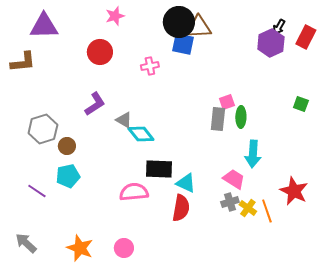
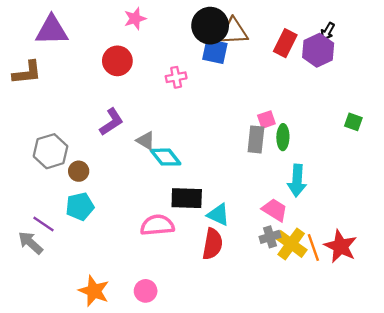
red rectangle: (306, 37) -> (285, 43), moved
red star: (294, 191) -> (340, 246), moved
yellow cross: (248, 208) -> (291, 244), size x1.5
gray arrow: (26, 243) -> (31, 243), moved

